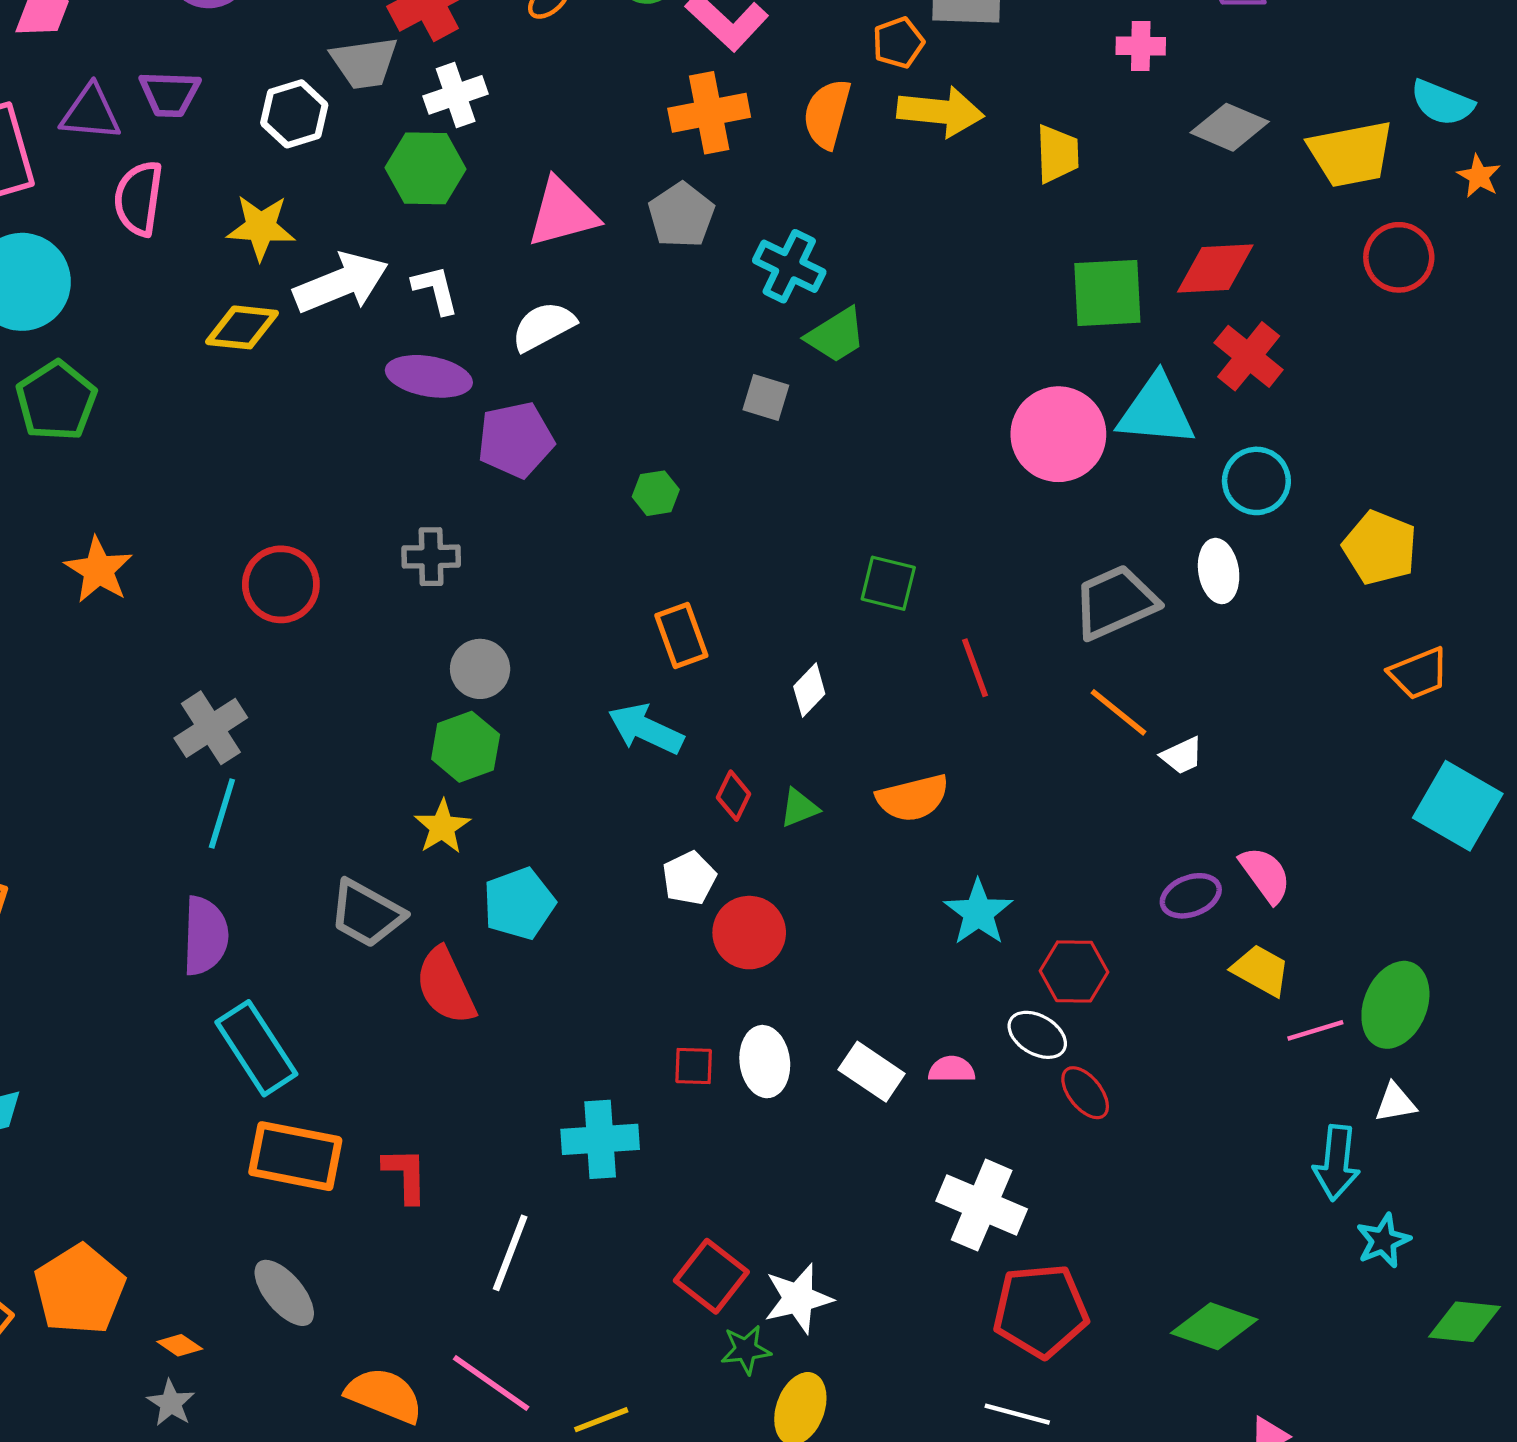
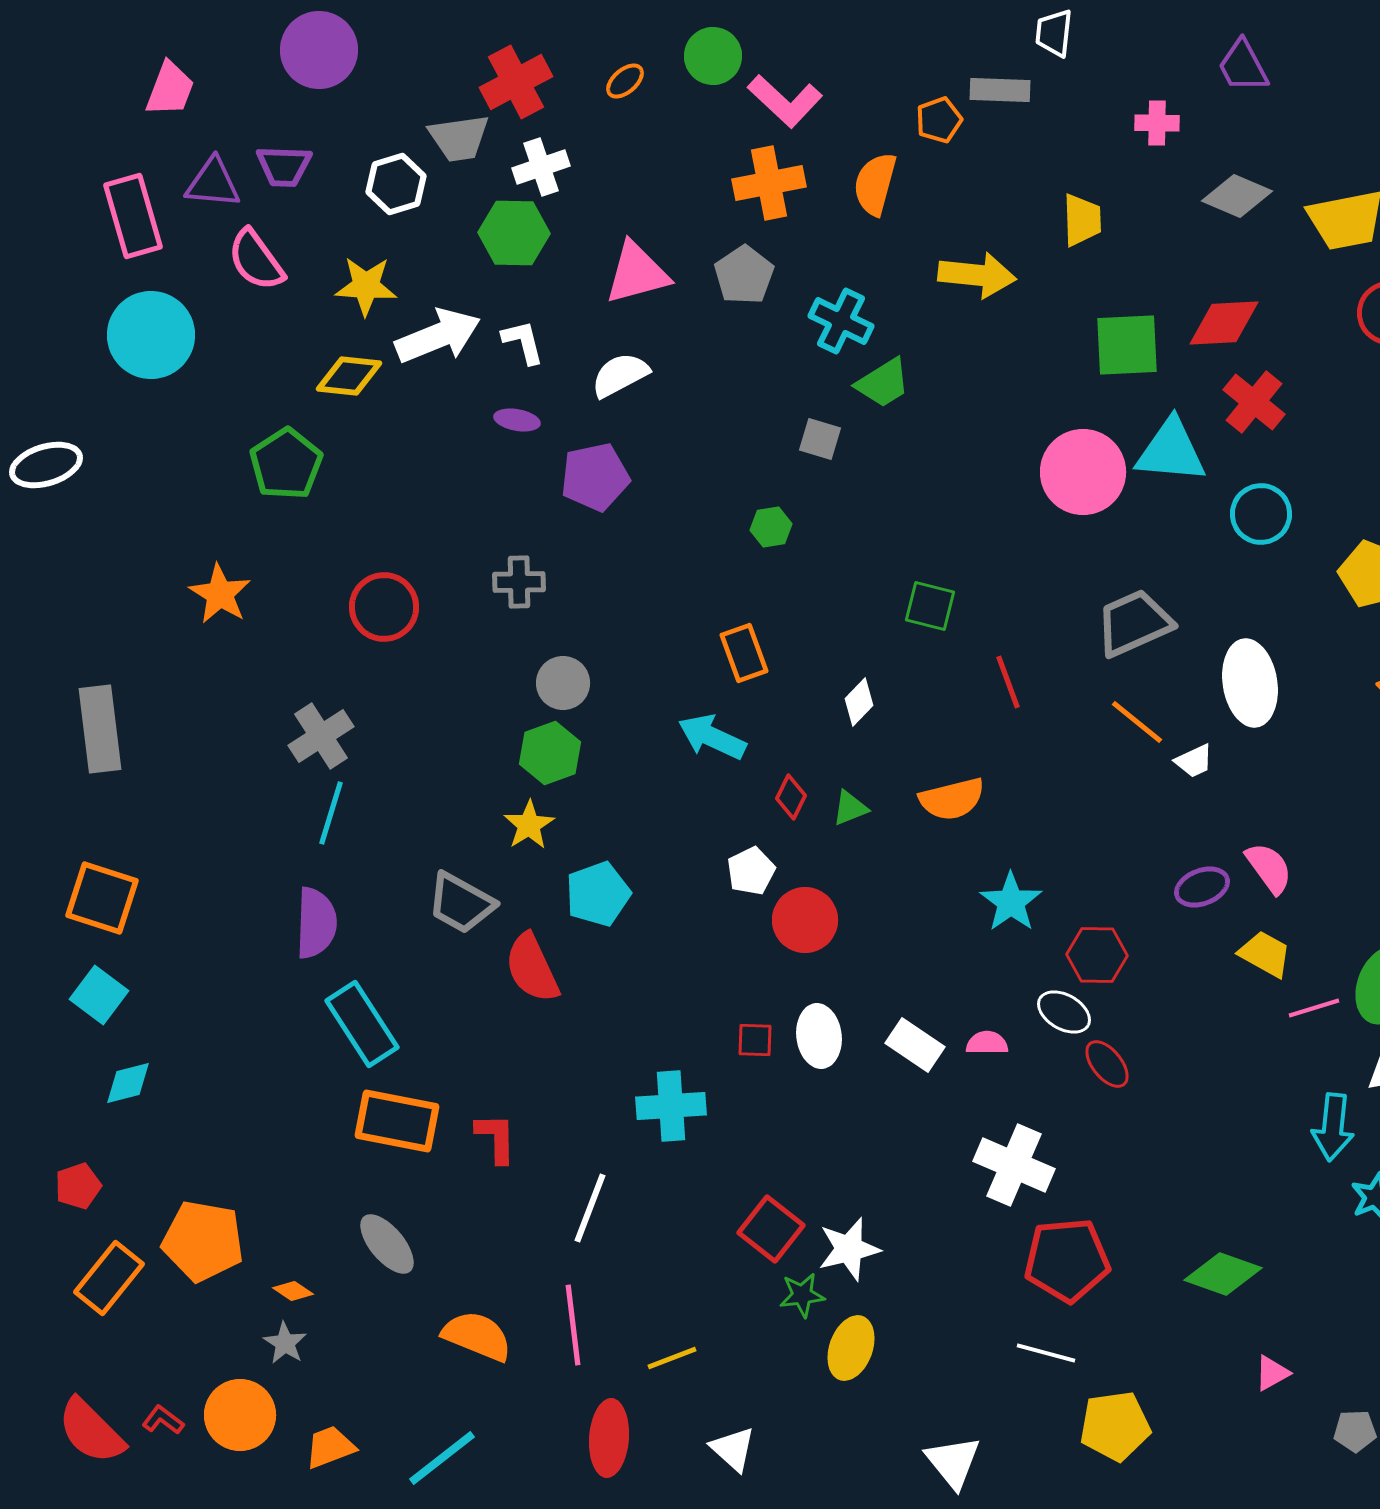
yellow arrow: (941, 112) -> (977, 275), moved
pink semicircle: (139, 198) -> (256, 260), turned -44
purple ellipse: (429, 376) -> (517, 420), size x0.6
green pentagon: (56, 401) -> (286, 464), moved
green hexagon: (656, 493) -> (771, 527), moved
white ellipse: (1219, 571) -> (1250, 683), moved, size x1.5
orange pentagon: (80, 1290) -> (203, 1241), turned -30
pink line: (491, 1383) -> (573, 1325), turned 48

